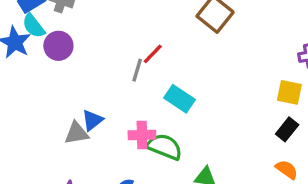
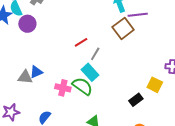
gray line: (137, 70) -> (95, 54), moved
black rectangle: (287, 129) -> (136, 100), moved
green semicircle: (165, 147) -> (82, 86), moved

